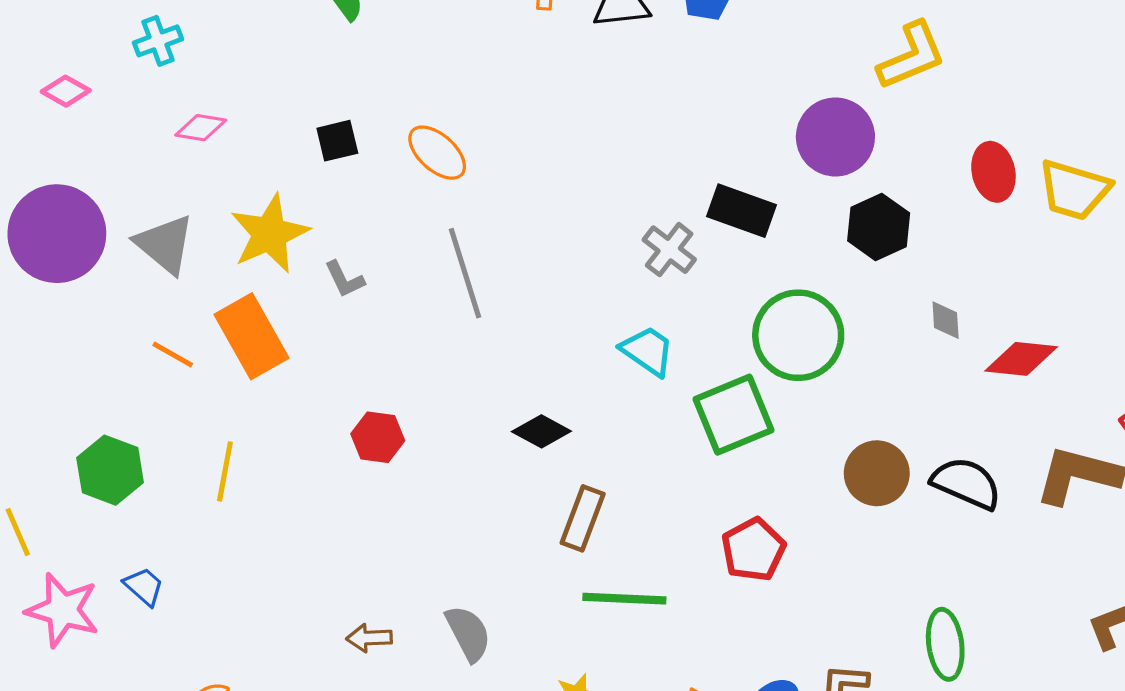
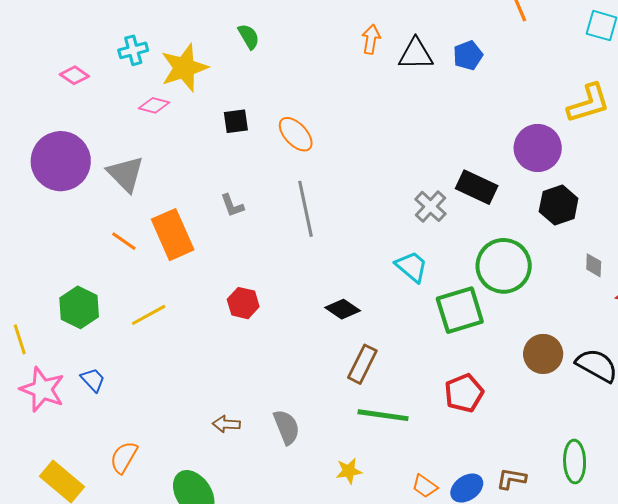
yellow star: (270, 234) -> (184, 68), moved
yellow line: (225, 471) -> (149, 315), turned 45

